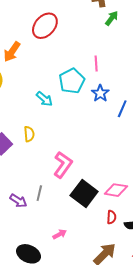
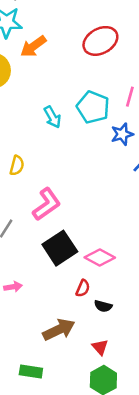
red ellipse: (45, 26) -> (100, 41), moved
cyan pentagon: (72, 81) -> (93, 107), turned 30
yellow semicircle: (29, 134) -> (17, 165), moved

